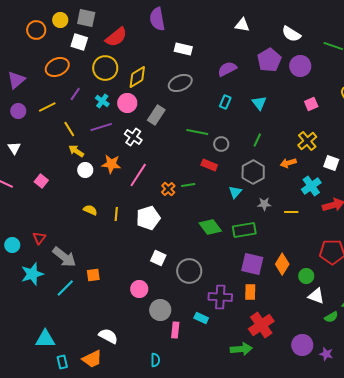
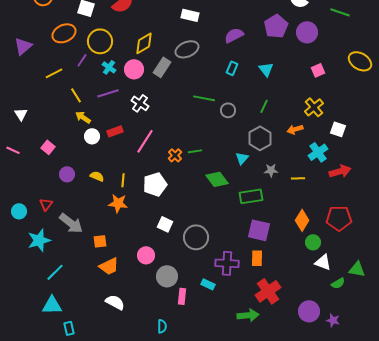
yellow circle: (105, 68) -> (100, 41), moved
purple circle: (18, 111) -> (67, 174), moved
gray rectangle: (156, 115) -> (162, 67), moved
orange star: (111, 164) -> (118, 203), moved
red rectangle: (209, 165) -> (115, 131), moved, turned -42
green diamond: (210, 227) -> (217, 179), moved
orange diamond: (282, 264) -> (302, 220), moved
cyan line: (65, 288) -> (55, 272), moved
orange trapezoid: (92, 359) -> (109, 266), moved

